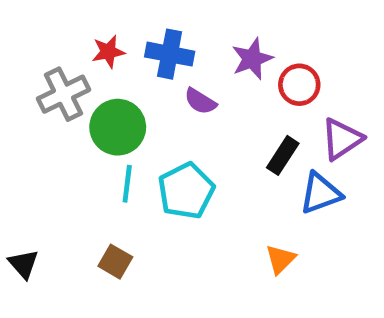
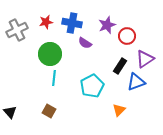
gray cross: (63, 94) -> (17, 30), moved
cyan pentagon: (186, 191) -> (92, 86), moved

